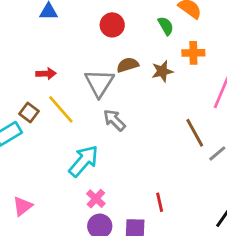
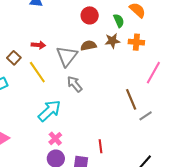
red circle: (112, 25) -> (90, 15), moved
brown star: (162, 71) -> (112, 41), moved
red arrow: (46, 74) -> (38, 45), moved
brown square: (29, 113) -> (14, 58), moved

